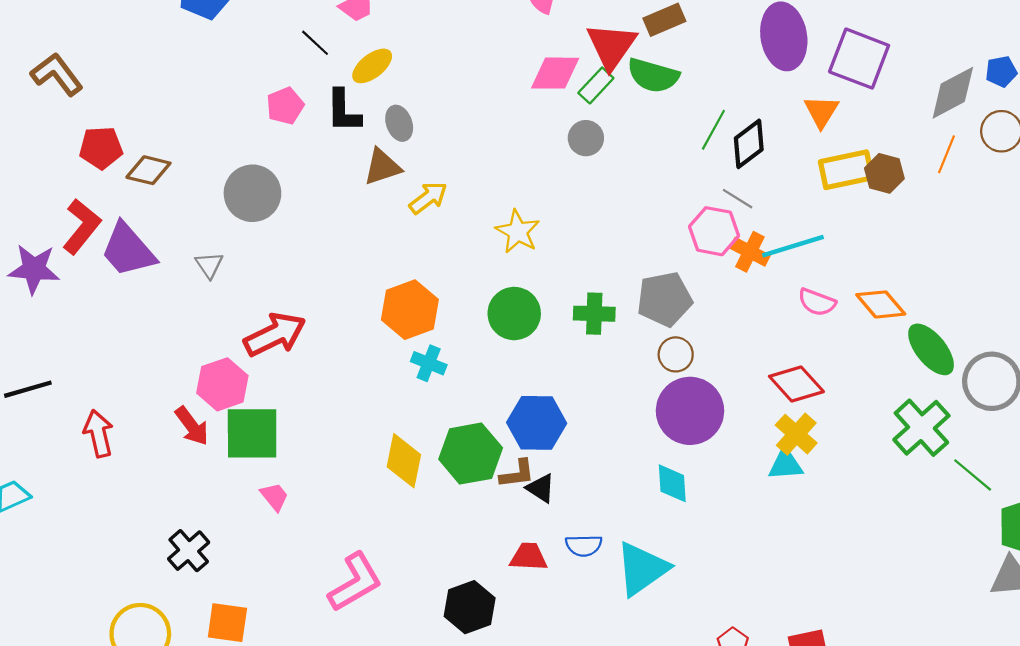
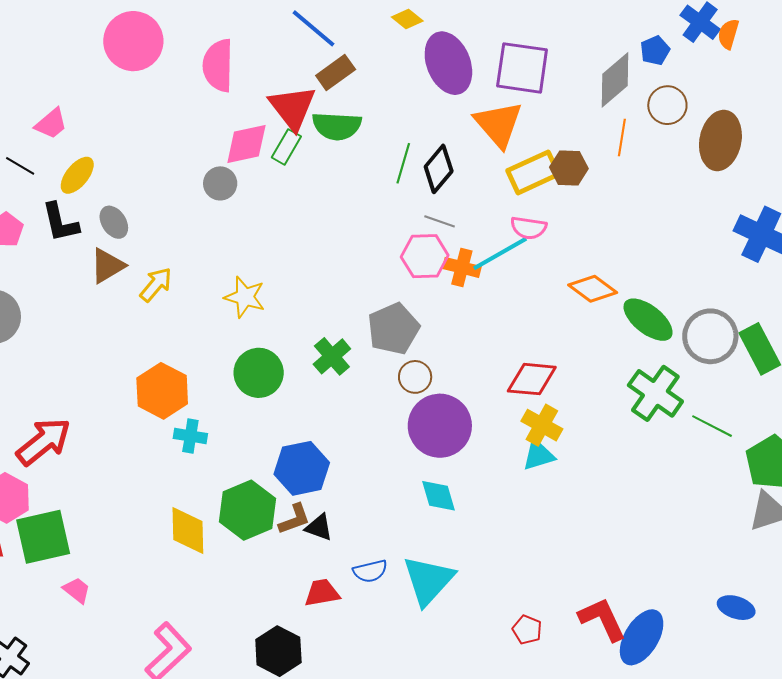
orange triangle: (821, 111) -> (498, 124), size x1.5
gray circle: (586, 138) -> (220, 183), moved
pink semicircle: (817, 302) -> (529, 228), moved
green cross: (594, 314) -> (332, 356), turned -30
red diamond: (796, 384) -> (532, 379), turned -30

